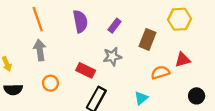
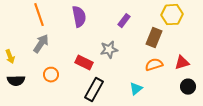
purple rectangle: (114, 26) -> (124, 21), moved
brown rectangle: (147, 39) -> (154, 38), moved
gray arrow: (40, 50) -> (41, 44), turned 42
red triangle: (183, 60) -> (182, 63), moved

